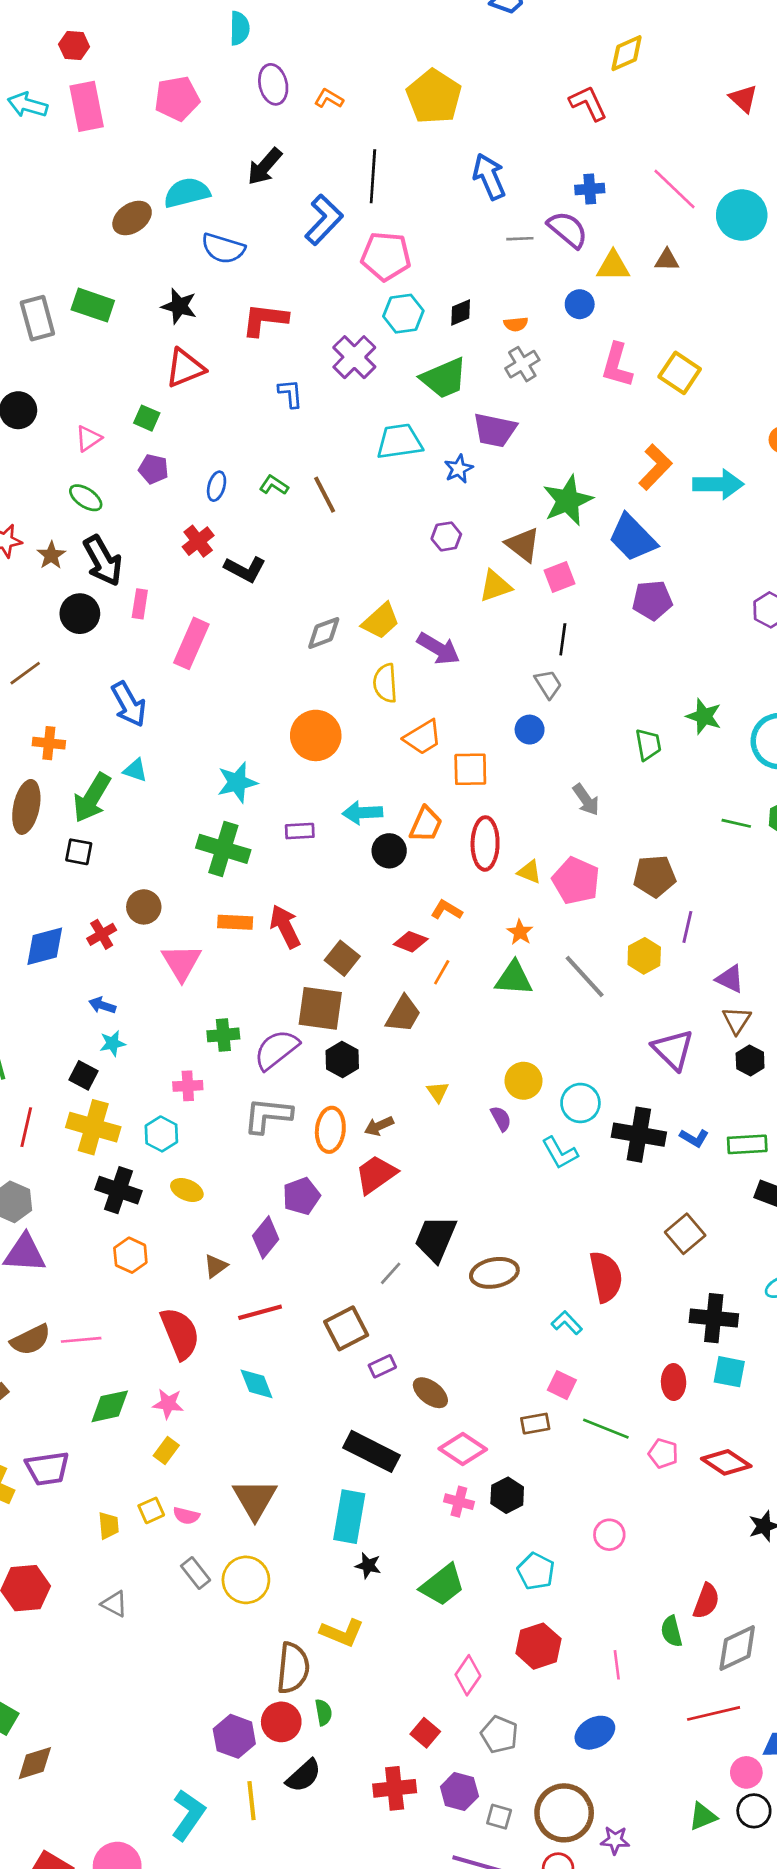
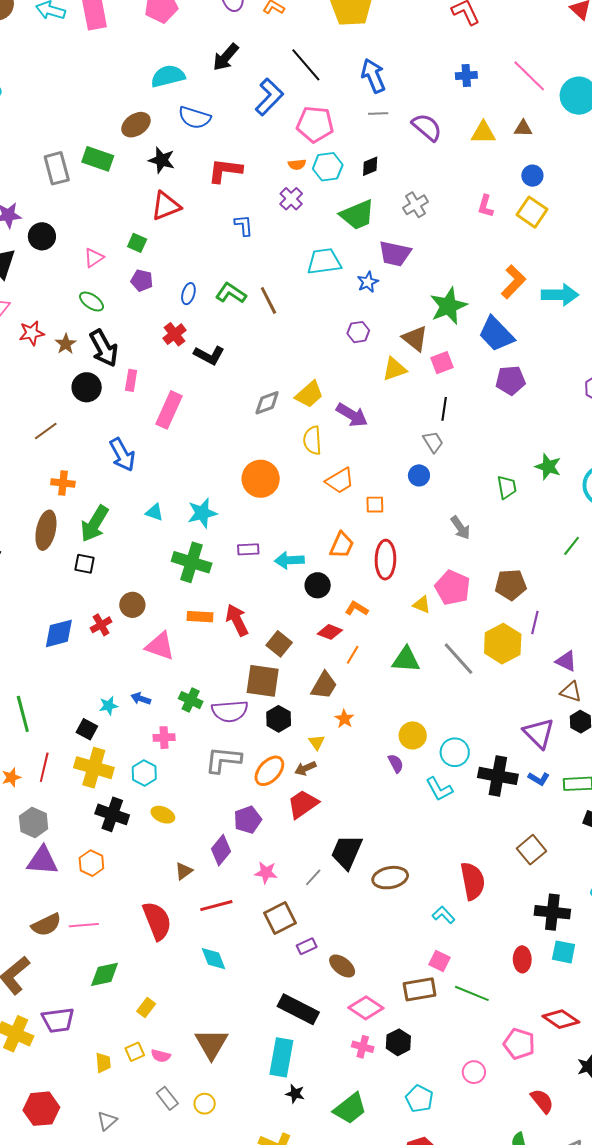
black line: (373, 176) -> (306, 65), turned -45
blue arrow: (489, 177) -> (373, 76), moved
brown ellipse: (132, 218) -> (136, 125), moved
purple semicircle: (568, 230) -> (427, 127), moved
gray line: (520, 239) -> (378, 113), moved
blue circle: (580, 304) -> (532, 176), moved
orange semicircle: (516, 324) -> (297, 164), moved
purple cross: (354, 357) -> (291, 199), size x0.7
pink L-shape: (617, 365) -> (486, 206), size x0.7
green L-shape: (274, 485) -> (231, 293), size x1.4
orange square: (470, 769) -> (375, 505), size x0.7
cyan triangle: (135, 770) -> (155, 512), moved
cyan arrow: (362, 813) -> (289, 560), moved
green line: (736, 823) -> (572, 546), turned -65
black circle: (389, 851) -> (318, 585), moved
yellow triangle: (529, 872) -> (422, 605), moved
orange star: (520, 932) -> (344, 719), moved
yellow hexagon: (644, 956) -> (503, 644), size x1.5
pink triangle: (181, 962) -> (160, 646), turned -40
blue arrow: (102, 1005) -> (141, 699), moved
brown triangle: (737, 1020) -> (571, 692), turned -45
green cross: (223, 1035) -> (191, 700), turned 30
purple semicircle: (276, 1050) -> (230, 711), turned -147
purple triangle: (673, 1050) -> (539, 733), moved
yellow triangle: (438, 1092) -> (317, 742), moved
orange ellipse: (330, 1130) -> (269, 771), turned 36
orange hexagon: (130, 1255) -> (91, 863), moved
pink star: (168, 1404) -> (266, 873), moved
brown rectangle: (535, 1424) -> (420, 989), size x1.5
pink pentagon: (663, 1453) -> (519, 1044), moved, size x1.4
yellow circle: (246, 1580) -> (205, 1104), size x0.6
red semicircle: (706, 1601) -> (542, 1101), moved, turned -60
gray triangle: (114, 1604) -> (107, 1121), turned 50

